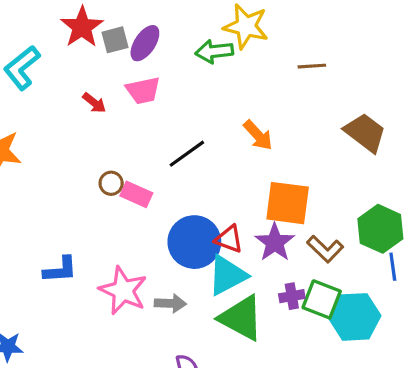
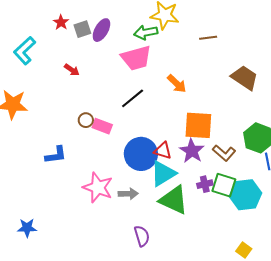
red star: (82, 27) -> (61, 22), size x0.6
pink trapezoid: (143, 90) -> (136, 58), moved, size x1.4
blue L-shape: (60, 270) -> (56, 155), moved

